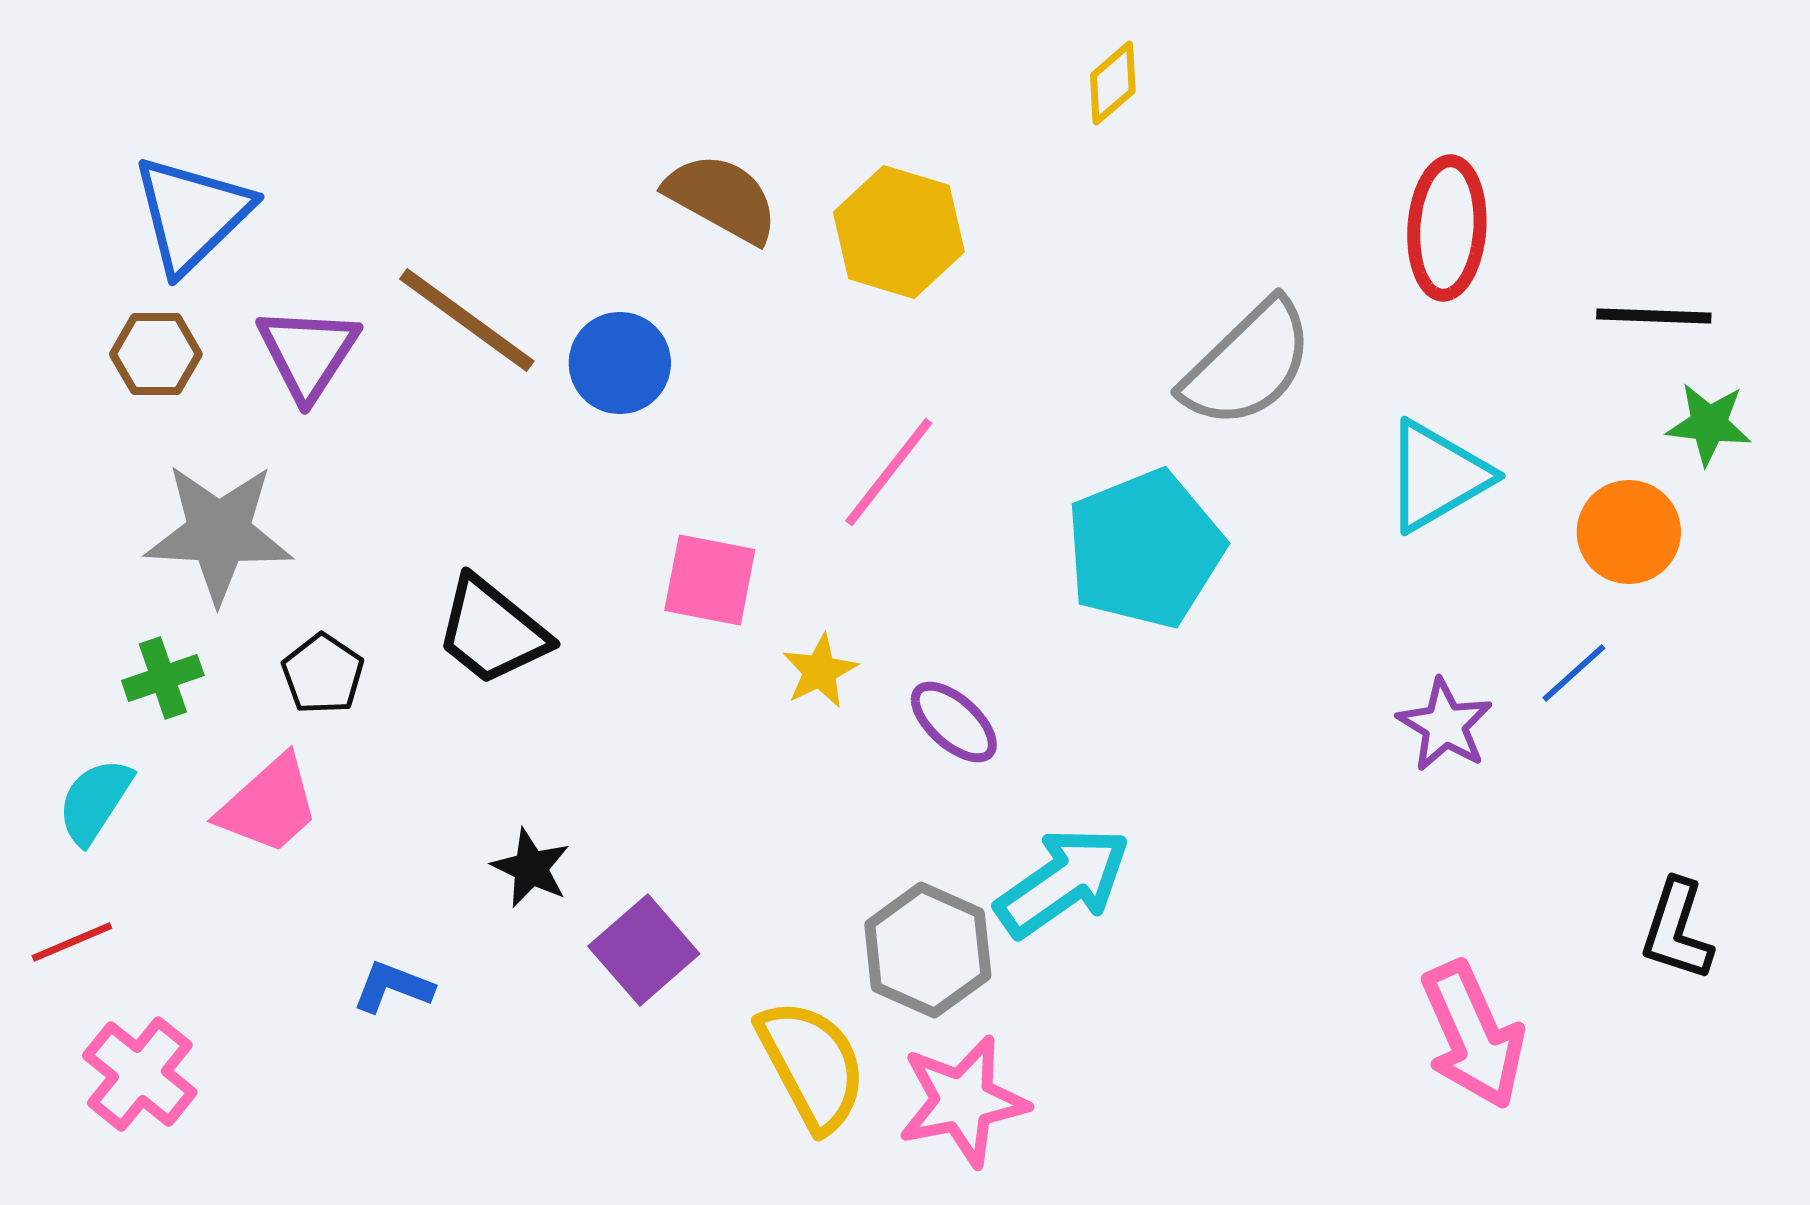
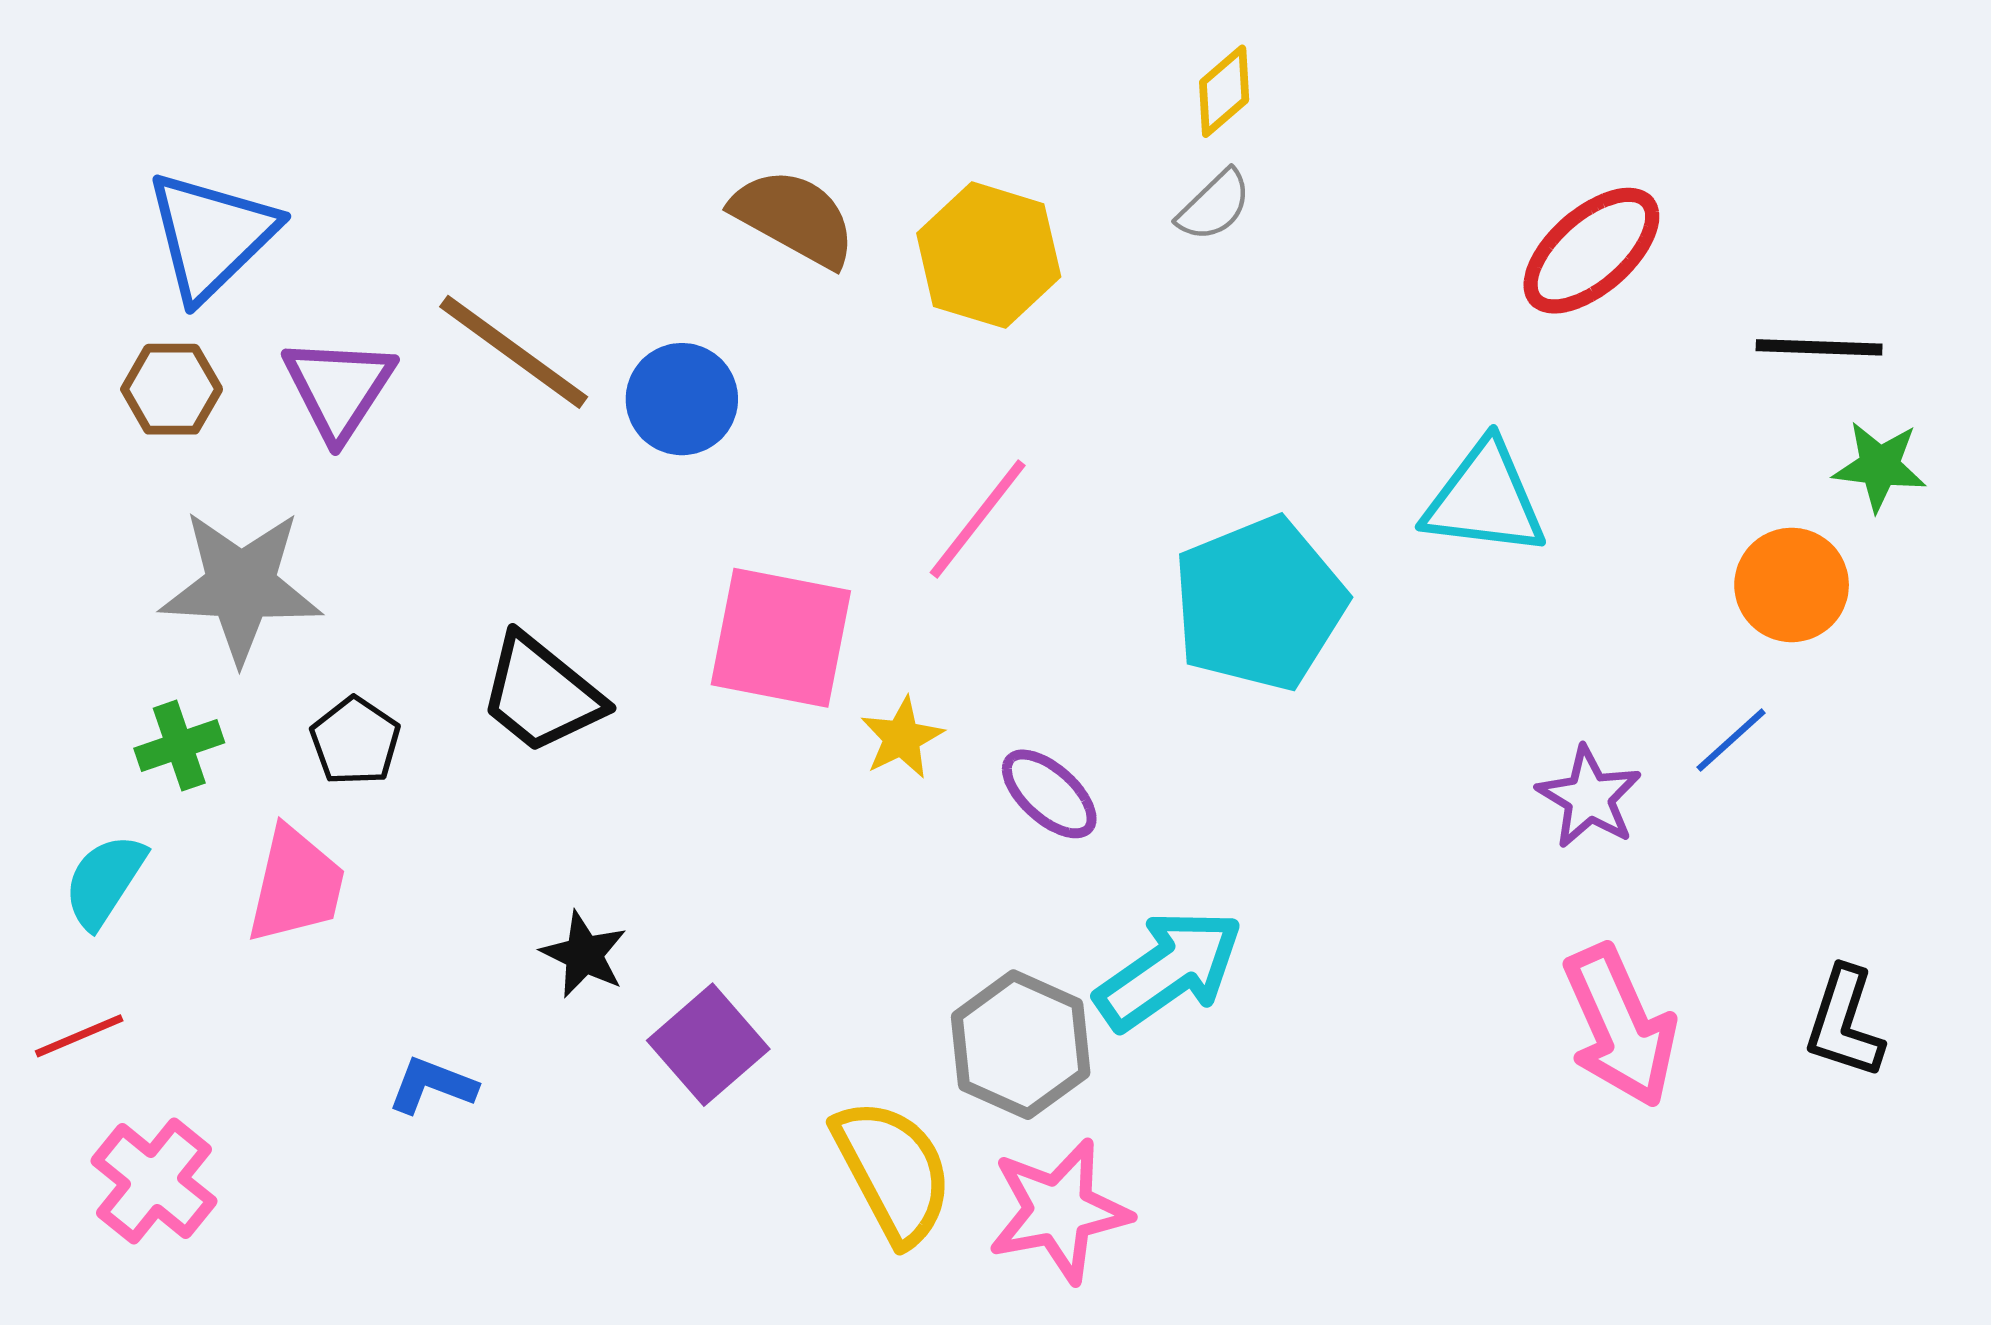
red ellipse: (1447, 228) -> (1591, 251), turned 45
gray semicircle: (1248, 364) -> (1214, 206), moved, size x0.5
cyan triangle: (1437, 476) -> (1485, 499), moved, turned 37
pink square: (710, 580) -> (781, 638), size x1.4
pink trapezoid: (269, 805) -> (296, 885), turned -35
pink arrow: (1473, 1035) -> (1620, 1026), moved

